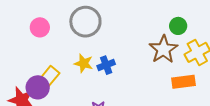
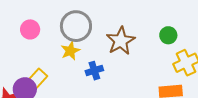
brown star: (163, 49) -> (121, 41), moved
yellow star: (84, 63) -> (70, 51), moved, turned 30

